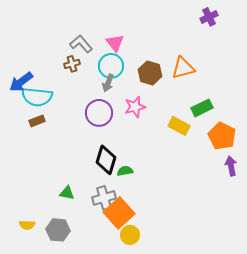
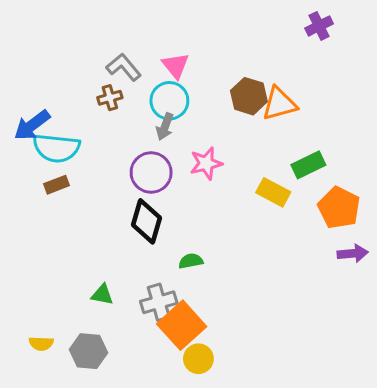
brown hexagon: (150, 73) -> (249, 96), moved
black diamond: (106, 160) -> (147, 221), moved
purple arrow: (231, 166) -> (353, 253), turned 96

